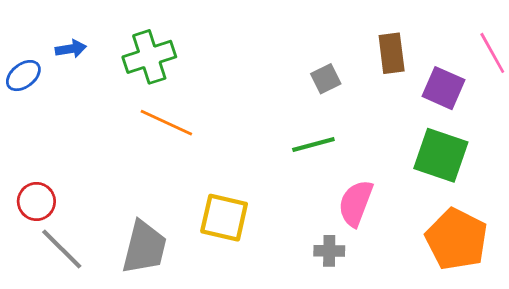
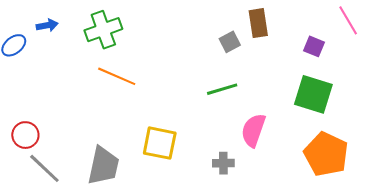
brown rectangle: (392, 53) -> (258, 23), moved
purple square: (443, 88) -> (314, 46), size x0.7
gray cross: (329, 251) -> (223, 163), moved

